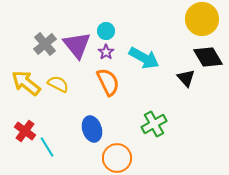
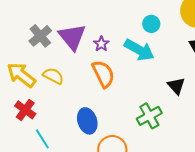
cyan circle: (106, 31) -> (151, 24), moved
black triangle: (186, 78) -> (176, 86), moved
red cross: (25, 131) -> (25, 110), moved

